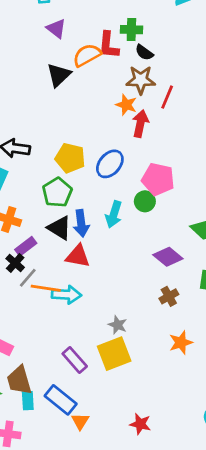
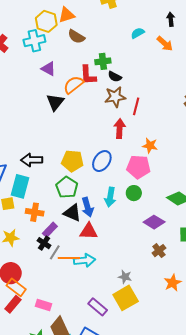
orange star: (126, 105) -> (150, 146), moved
green circle: (145, 201) -> (134, 193), moved

